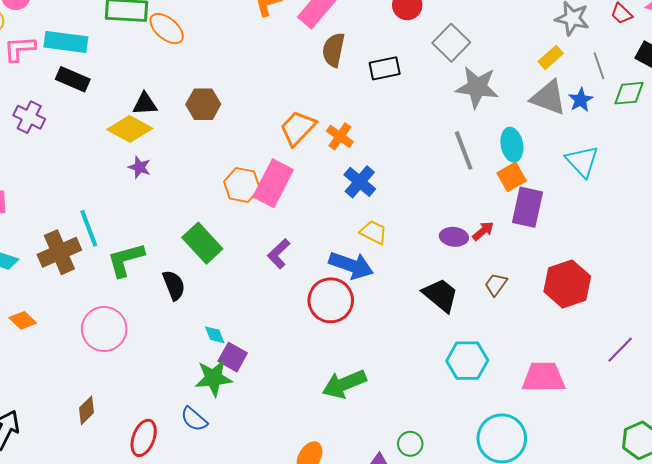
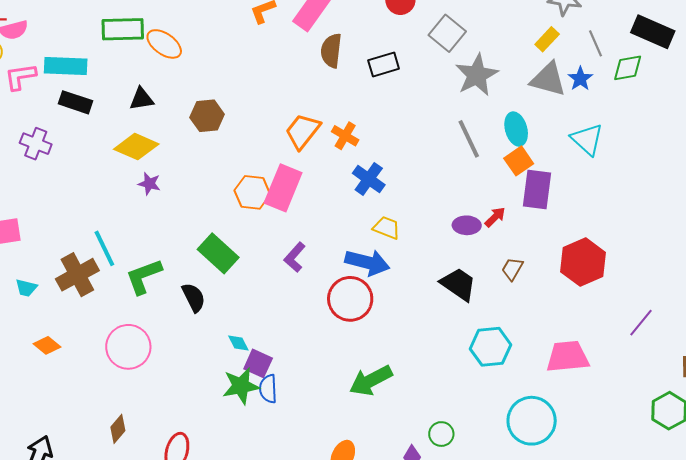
gray star: (477, 87) -> (477, 75), turned -30
black triangle: (145, 104) -> (142, 99), moved
blue semicircle: (194, 419) -> (268, 389), moved, turned 52

